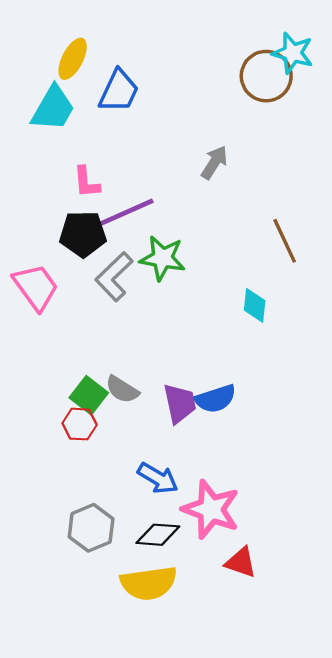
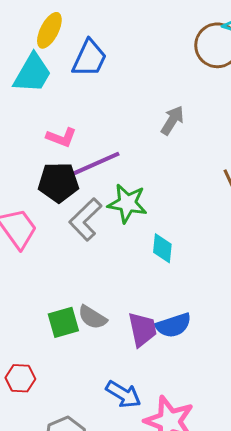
pink L-shape: (86, 182) -> (61, 137), turned -64
cyan diamond: (255, 305) -> (162, 248), moved
green square: (89, 395) -> (63, 322), turned 36
red hexagon: (80, 424) -> (20, 378), moved

